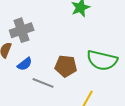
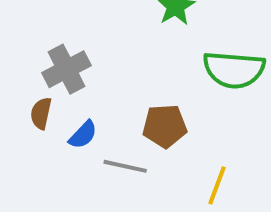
green semicircle: (102, 60) -> (234, 70), moved

